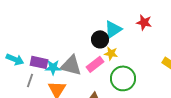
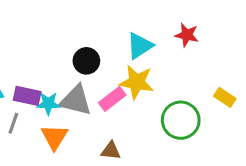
black circle: (100, 39) -> (86, 61), moved
yellow star: (111, 53) -> (137, 82), size x1.6
green circle: (123, 78) -> (181, 120), moved

